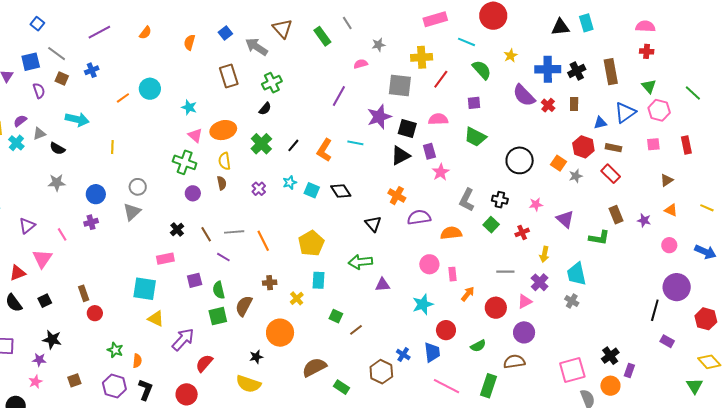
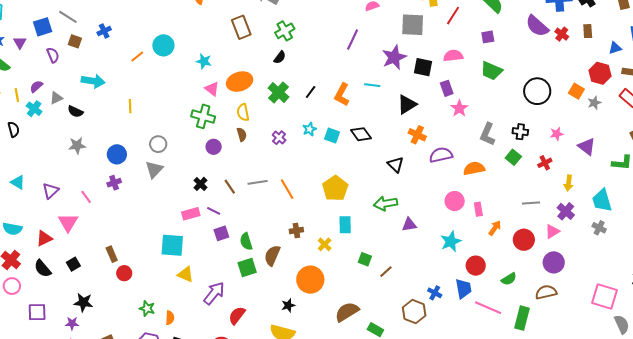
black triangle: (400, 156) -> (407, 104), moved
purple line: (223, 257) -> (214, 211), moved
pink square: (572, 370) -> (605, 297), turned 36
pink line: (446, 386) -> (488, 308), moved

